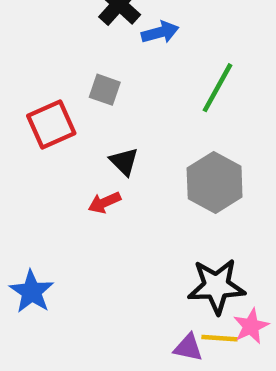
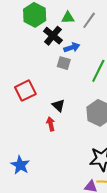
gray square: (105, 90) -> (64, 63), moved
red arrow: (104, 202) -> (51, 124), turned 104

